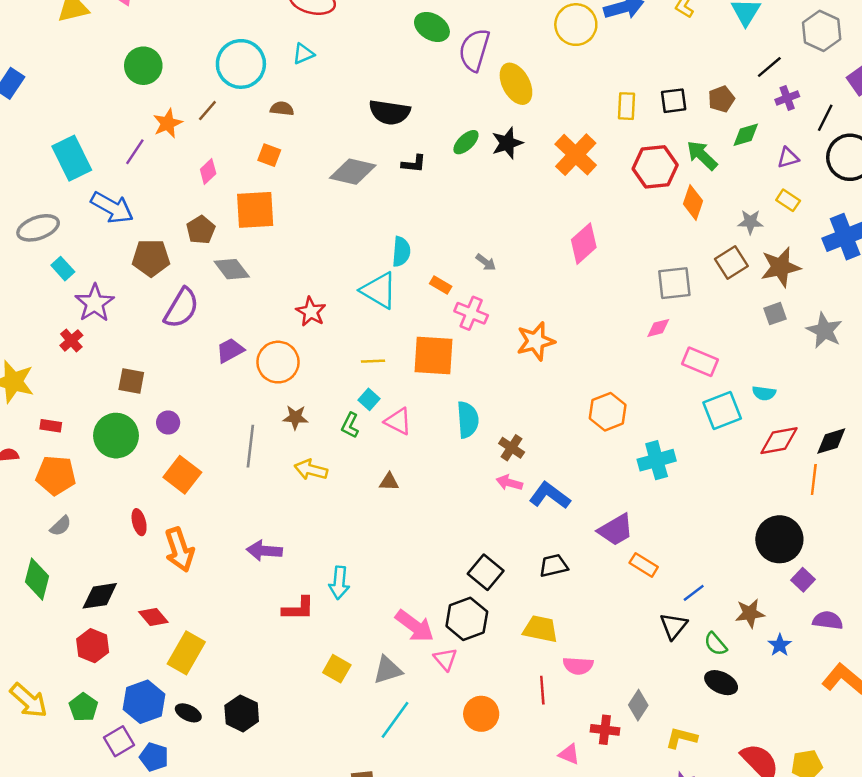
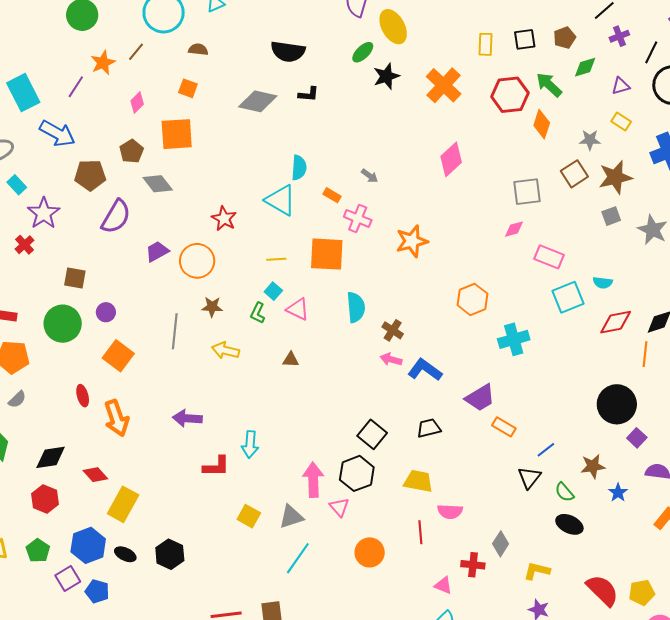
green ellipse: (466, 142) -> (363, 52), moved
pink arrow: (415, 626) -> (313, 480), turned -128

